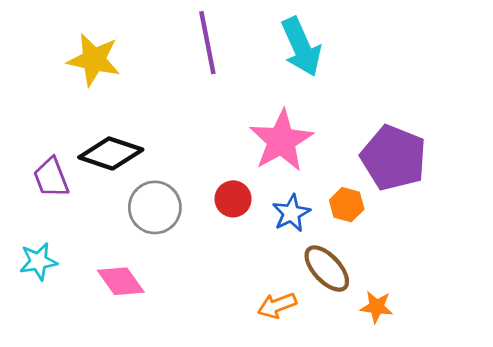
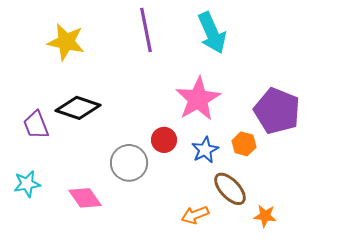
gray circle: (155, 207) -> (129, 163), moved

